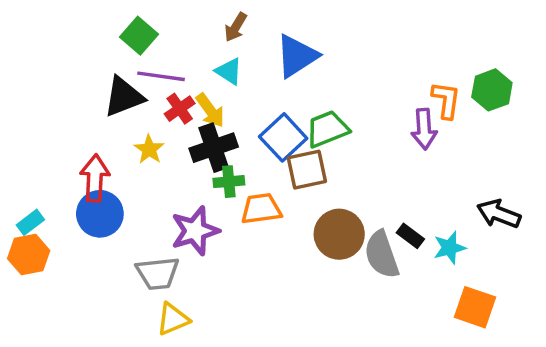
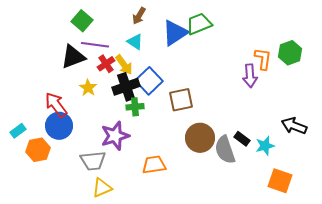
green trapezoid: (327, 129) -> (199, 24), moved
blue square: (283, 137) -> (149, 81), moved
red arrow: (95, 178) -> (56, 105), turned -40
orange trapezoid: (261, 209) -> (154, 165), moved
orange hexagon: (29, 255) -> (38, 150), moved

